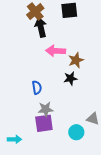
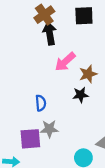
pink arrow: (56, 51) -> (65, 62), turned -48
purple square: (44, 123) -> (30, 139), moved

